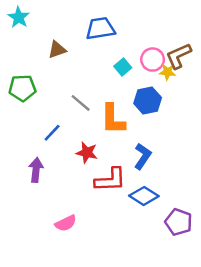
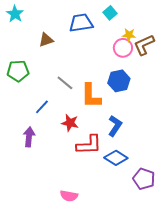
cyan square: (123, 67) -> (110, 13), moved
yellow star: (167, 72) -> (129, 35), moved
pink semicircle: (66, 223) -> (69, 196), moved, turned 36

